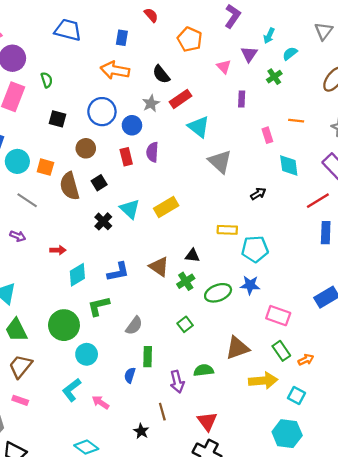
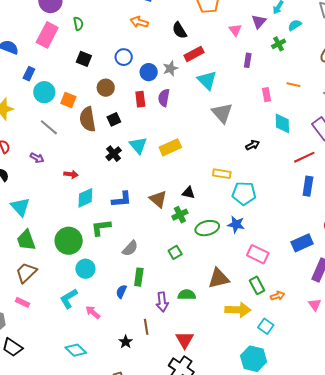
orange arrow: (115, 70) -> (139, 22), size x0.7
gray star: (151, 103) -> (170, 68), moved
blue circle: (102, 112) -> (124, 57), size x0.7

